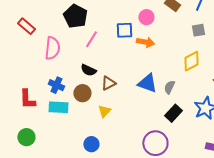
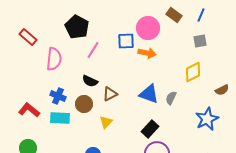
pink circle: (146, 17) -> (148, 28), size x1.5
red L-shape: (27, 99) -> (29, 110), turned 130
black rectangle: (173, 113) -> (150, 129), moved

